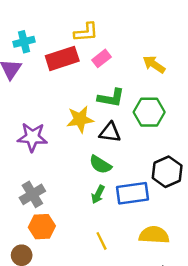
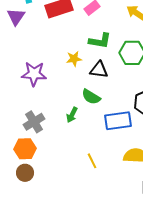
yellow star: (80, 119) -> (74, 59), size x0.7
green arrow: (98, 194) -> (72, 115), moved
orange hexagon: (42, 227) -> (25, 149), moved

